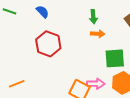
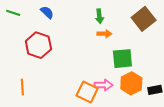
red hexagon: (48, 44) -> (38, 45), moved
orange line: (17, 84) -> (22, 87), turned -70

